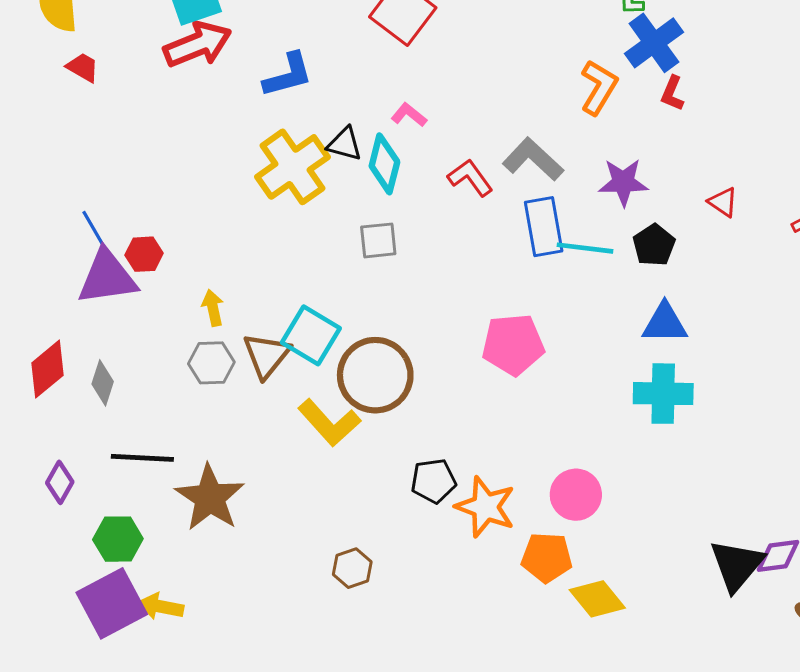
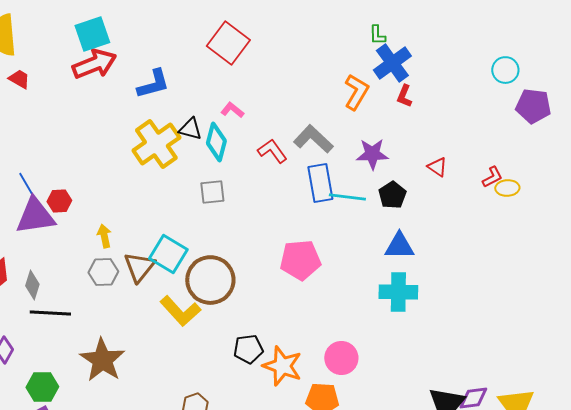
black line: (142, 458) -> (50, 313), moved

